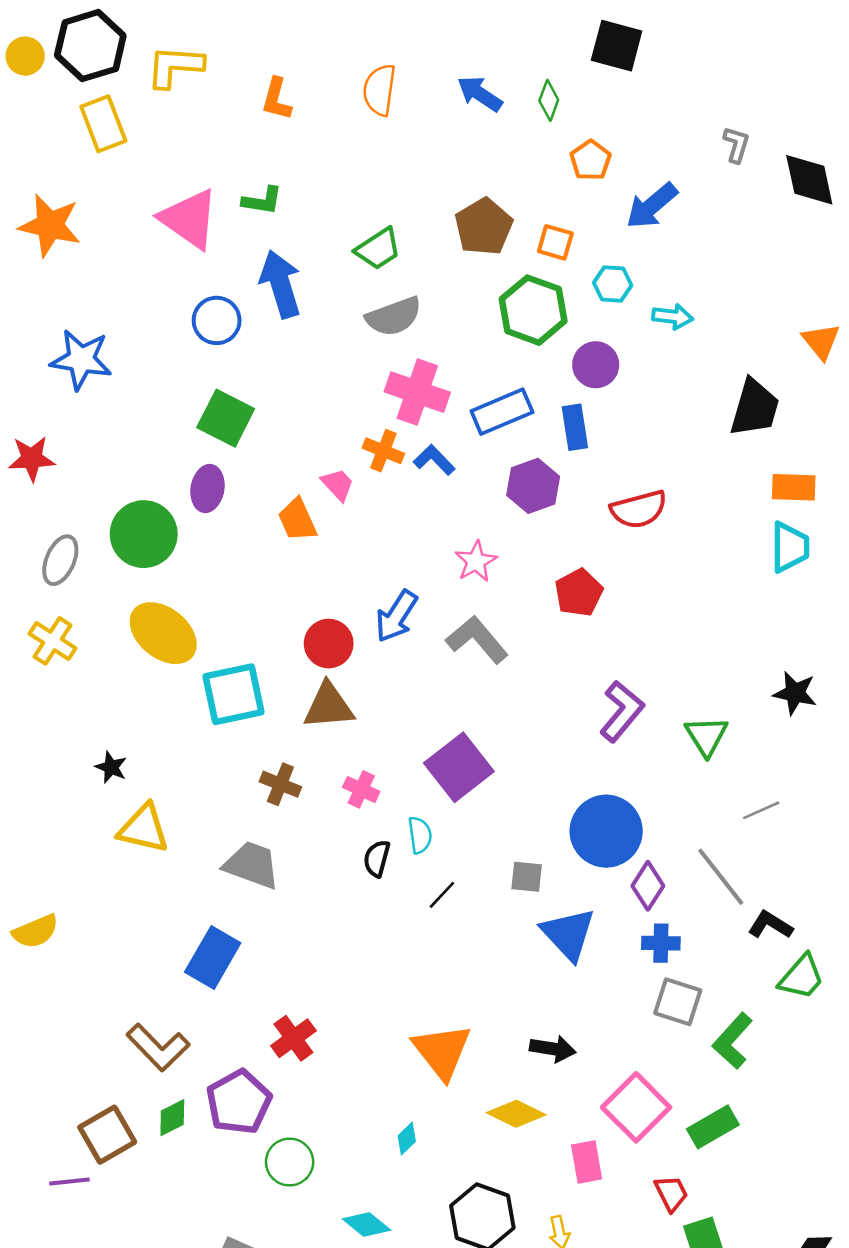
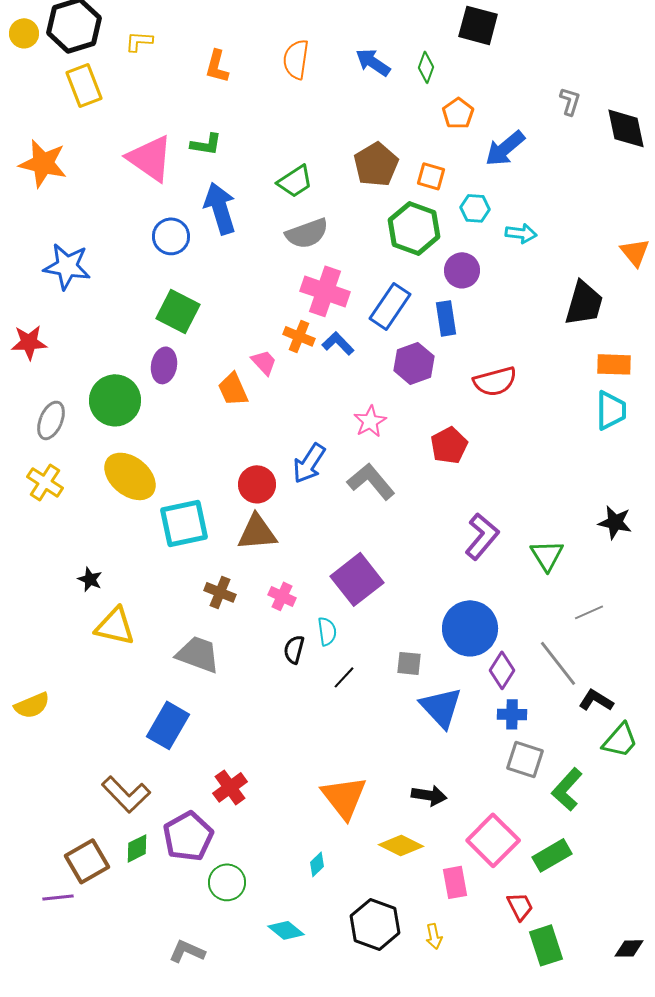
yellow L-shape: (175, 66) -> (139, 41), size x0.6
blue rectangle: (502, 412) -> (390, 306), turned -33

